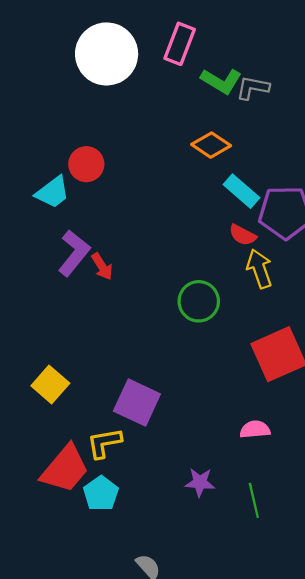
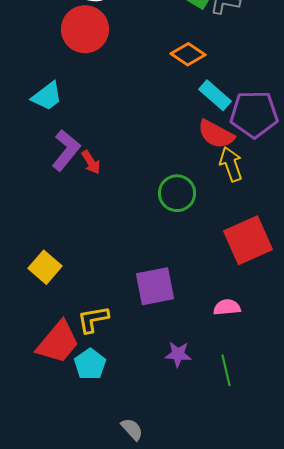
red circle: (86, 164) -> (85, 29), moved, size x1.5
red semicircle: (243, 235) -> (216, 134), size x1.5
purple square: (137, 403) -> (155, 286), moved, turned -36

